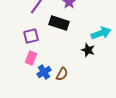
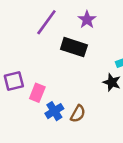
purple square: (31, 36) -> (14, 81), moved

